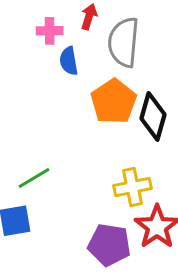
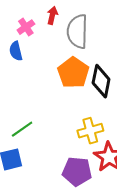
pink cross: (50, 31) -> (26, 27), turned -30
blue semicircle: (69, 61) -> (16, 51), moved

